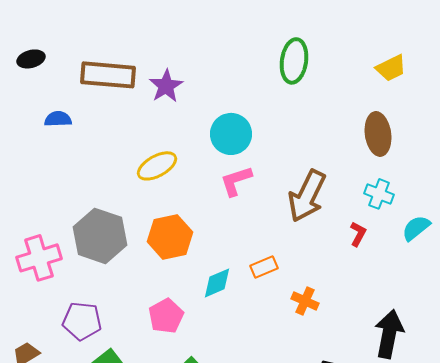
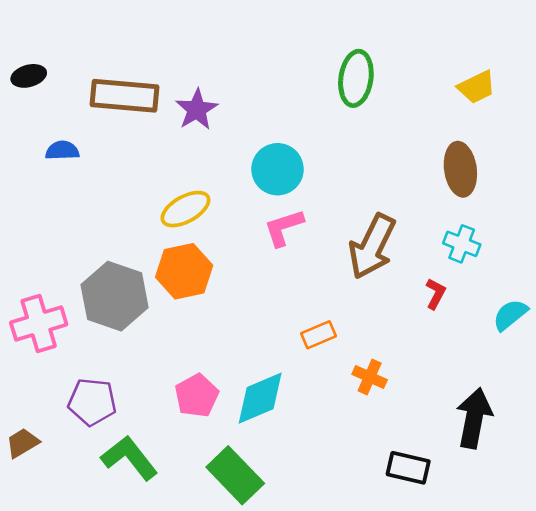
cyan semicircle: (416, 228) -> (510, 315), moved
orange hexagon: (170, 237) -> (184, 271), moved
cyan diamond: (217, 283) -> (260, 398), moved, size x1.4

